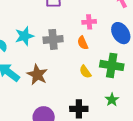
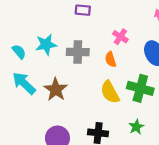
pink cross: (89, 22) -> (120, 37), turned 32
yellow semicircle: (85, 72) -> (110, 92), size x1.5

